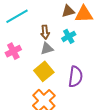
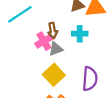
cyan cross: (69, 36) -> (80, 34), turned 32
pink cross: (13, 51) -> (44, 41), moved

